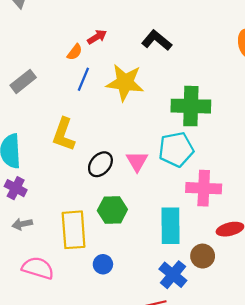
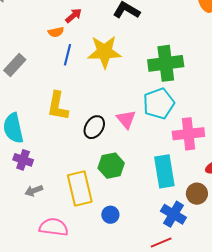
orange semicircle: (75, 52) -> (56, 32), turned 49

